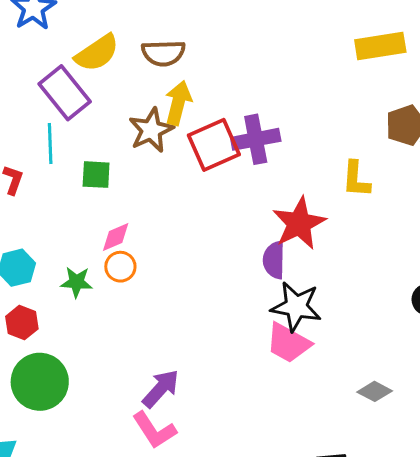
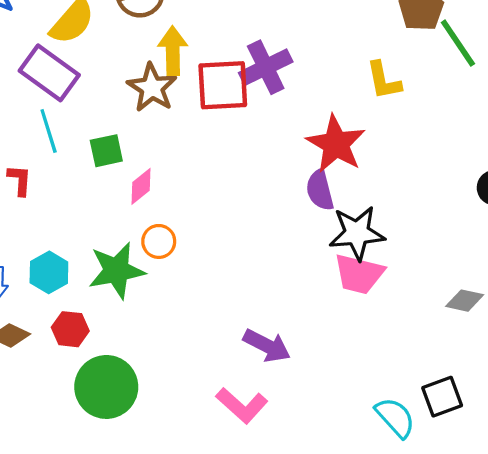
red square: (214, 145) -> (223, 85), turned 36
pink diamond: (116, 237) -> (141, 186), moved
green star: (77, 282) -> (117, 270), size x1.6
purple arrow: (161, 389) -> (267, 346), moved, turned 90

